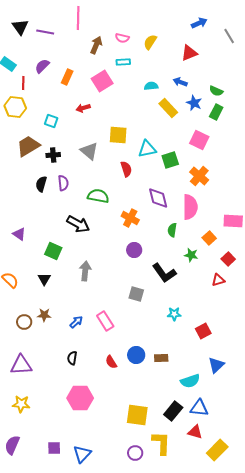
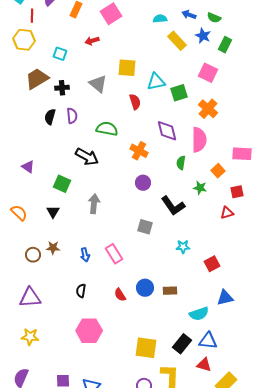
green semicircle: (216, 91) -> (214, 18), moved
red square: (228, 259) -> (237, 192), turned 32
blue arrow: (76, 322) -> (85, 255), turned 120
blue triangle: (216, 365) -> (225, 298), turned 30

